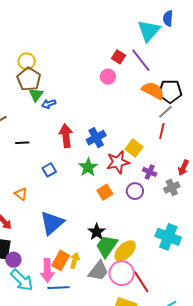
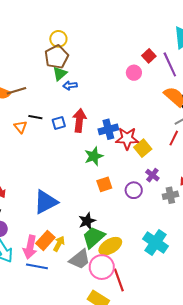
red star: (118, 162) -> (127, 138), moved
blue square: (49, 170) -> (59, 123), moved
orange triangle: (21, 194) -> (21, 127), moved

